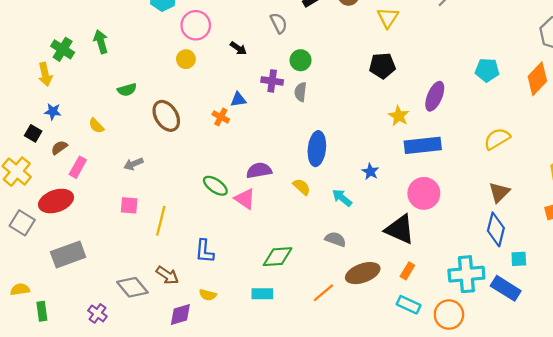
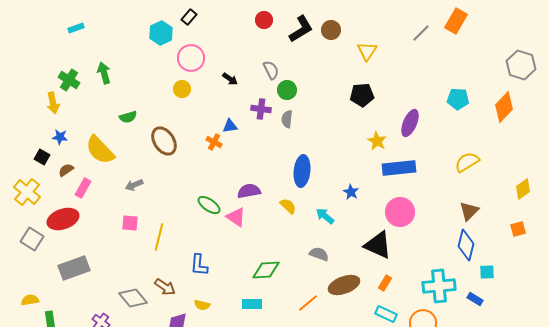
gray semicircle: (279, 23) -> (271, 70), moved
yellow semicircle: (96, 126) -> (100, 150), size x2.0
blue rectangle: (506, 288) -> (475, 299), size x0.6

